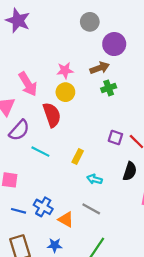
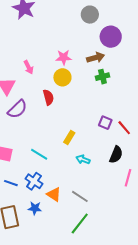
pink arrow: (28, 84) -> (29, 67), size x0.6
red semicircle: (52, 115) -> (48, 97), size x0.7
cyan line: (40, 152) -> (39, 154), moved
gray line: (91, 209) -> (80, 196), moved
blue star: (55, 245) -> (35, 208), moved

